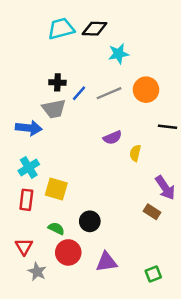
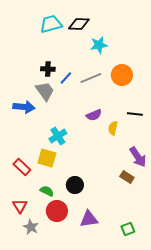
gray trapezoid: (54, 109) -> (45, 91), turned -115
black line: (168, 127) -> (135, 114), moved
cyan cross: (29, 167) -> (58, 136), moved
red rectangle: (26, 200) -> (22, 167), turned -54

